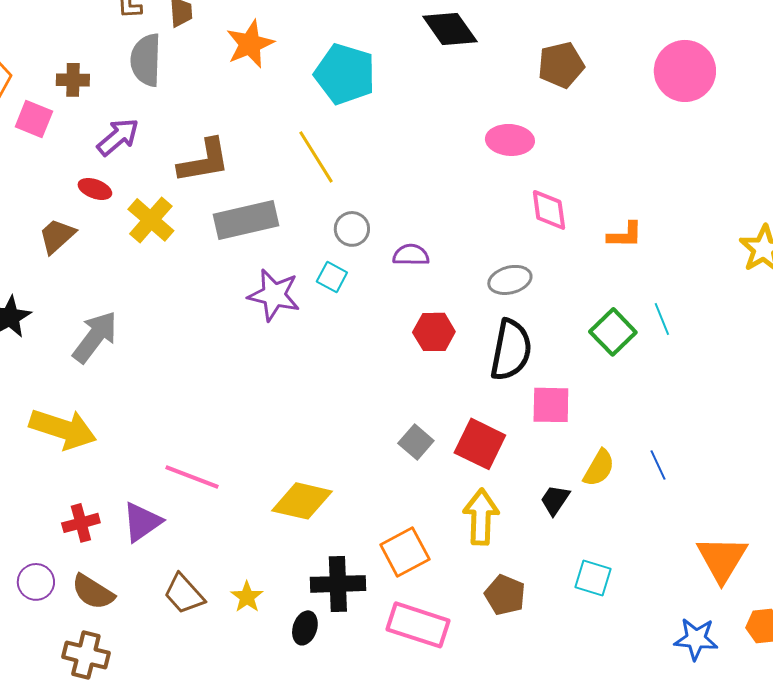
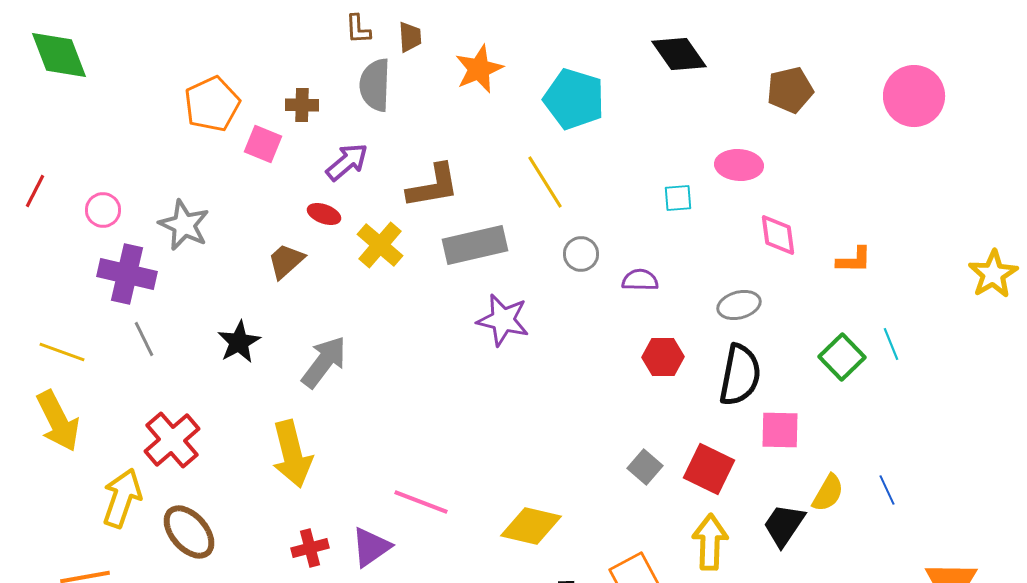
cyan square: (332, 277) -> (678, 198), moved, turned -32
yellow arrow: (63, 429) -> (292, 454), turned 58
black trapezoid: (555, 500) -> (784, 525), size x1.4

